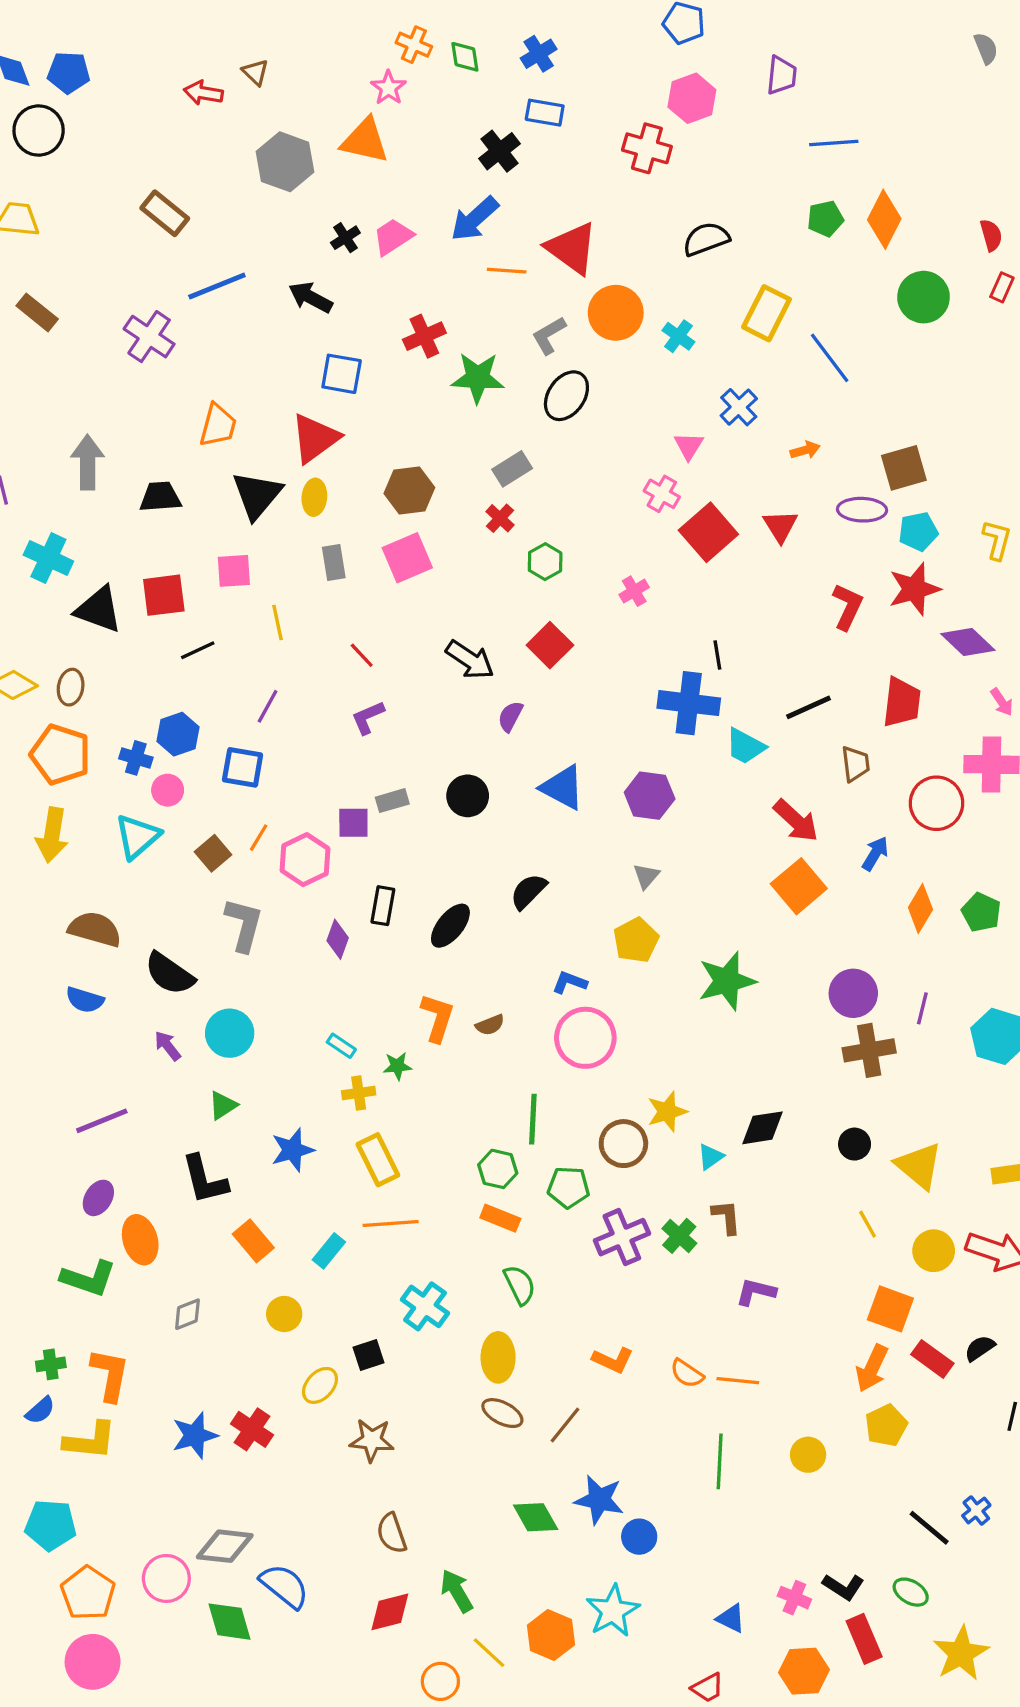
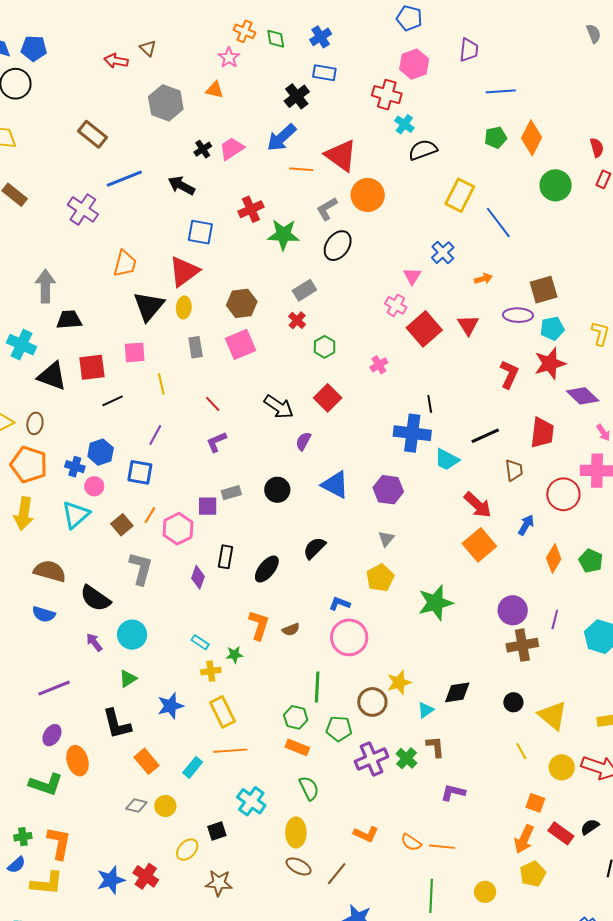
orange triangle: (365, 141) -> (215, 90), size x0.6
cyan cross: (678, 336) -> (404, 124), moved
black trapezoid: (160, 497) -> (69, 320), moved
orange square: (890, 1309) -> (535, 803), size x0.7
gray diamond: (187, 1314) -> (136, 806), moved, turned 35

